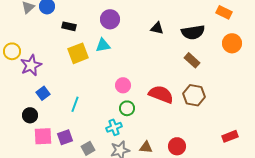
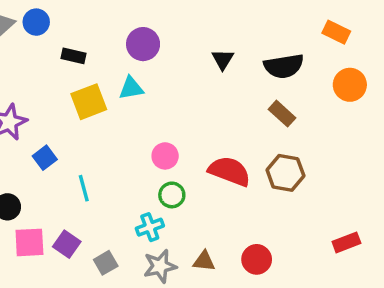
black triangle: (157, 28) -> (223, 59), turned 48
blue square: (43, 93) -> (45, 158), moved
cyan line: (75, 104) -> (84, 188), turned -35
purple square: (65, 137) -> (67, 244), turned -35

